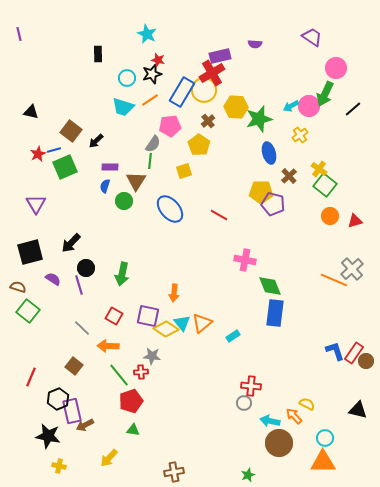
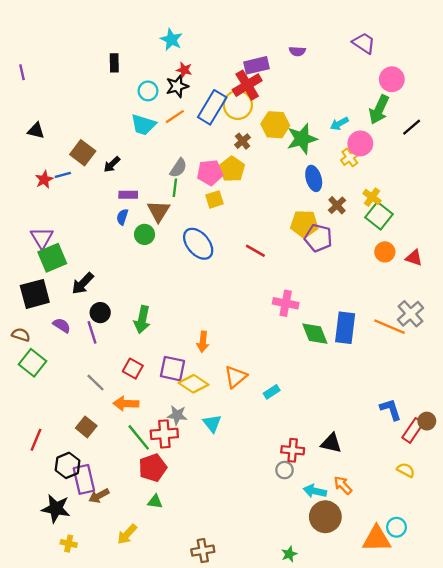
purple line: (19, 34) -> (22, 72), moved
pink circle: (309, 106) -> (360, 143), moved
pink pentagon: (170, 126) -> (210, 173), moved
green square: (65, 167) -> (52, 258), moved
red triangle: (355, 221) -> (414, 258), turned 35
blue rectangle: (275, 313) -> (345, 328), moved
cyan triangle: (182, 323) -> (212, 423), moved
red rectangle: (354, 353) -> (413, 430), moved
red cross: (141, 372) -> (164, 434), size x1.6
yellow semicircle: (307, 404) -> (406, 470), moved
black triangle: (358, 410) -> (331, 443), moved
cyan circle: (325, 438) -> (396, 527), moved

